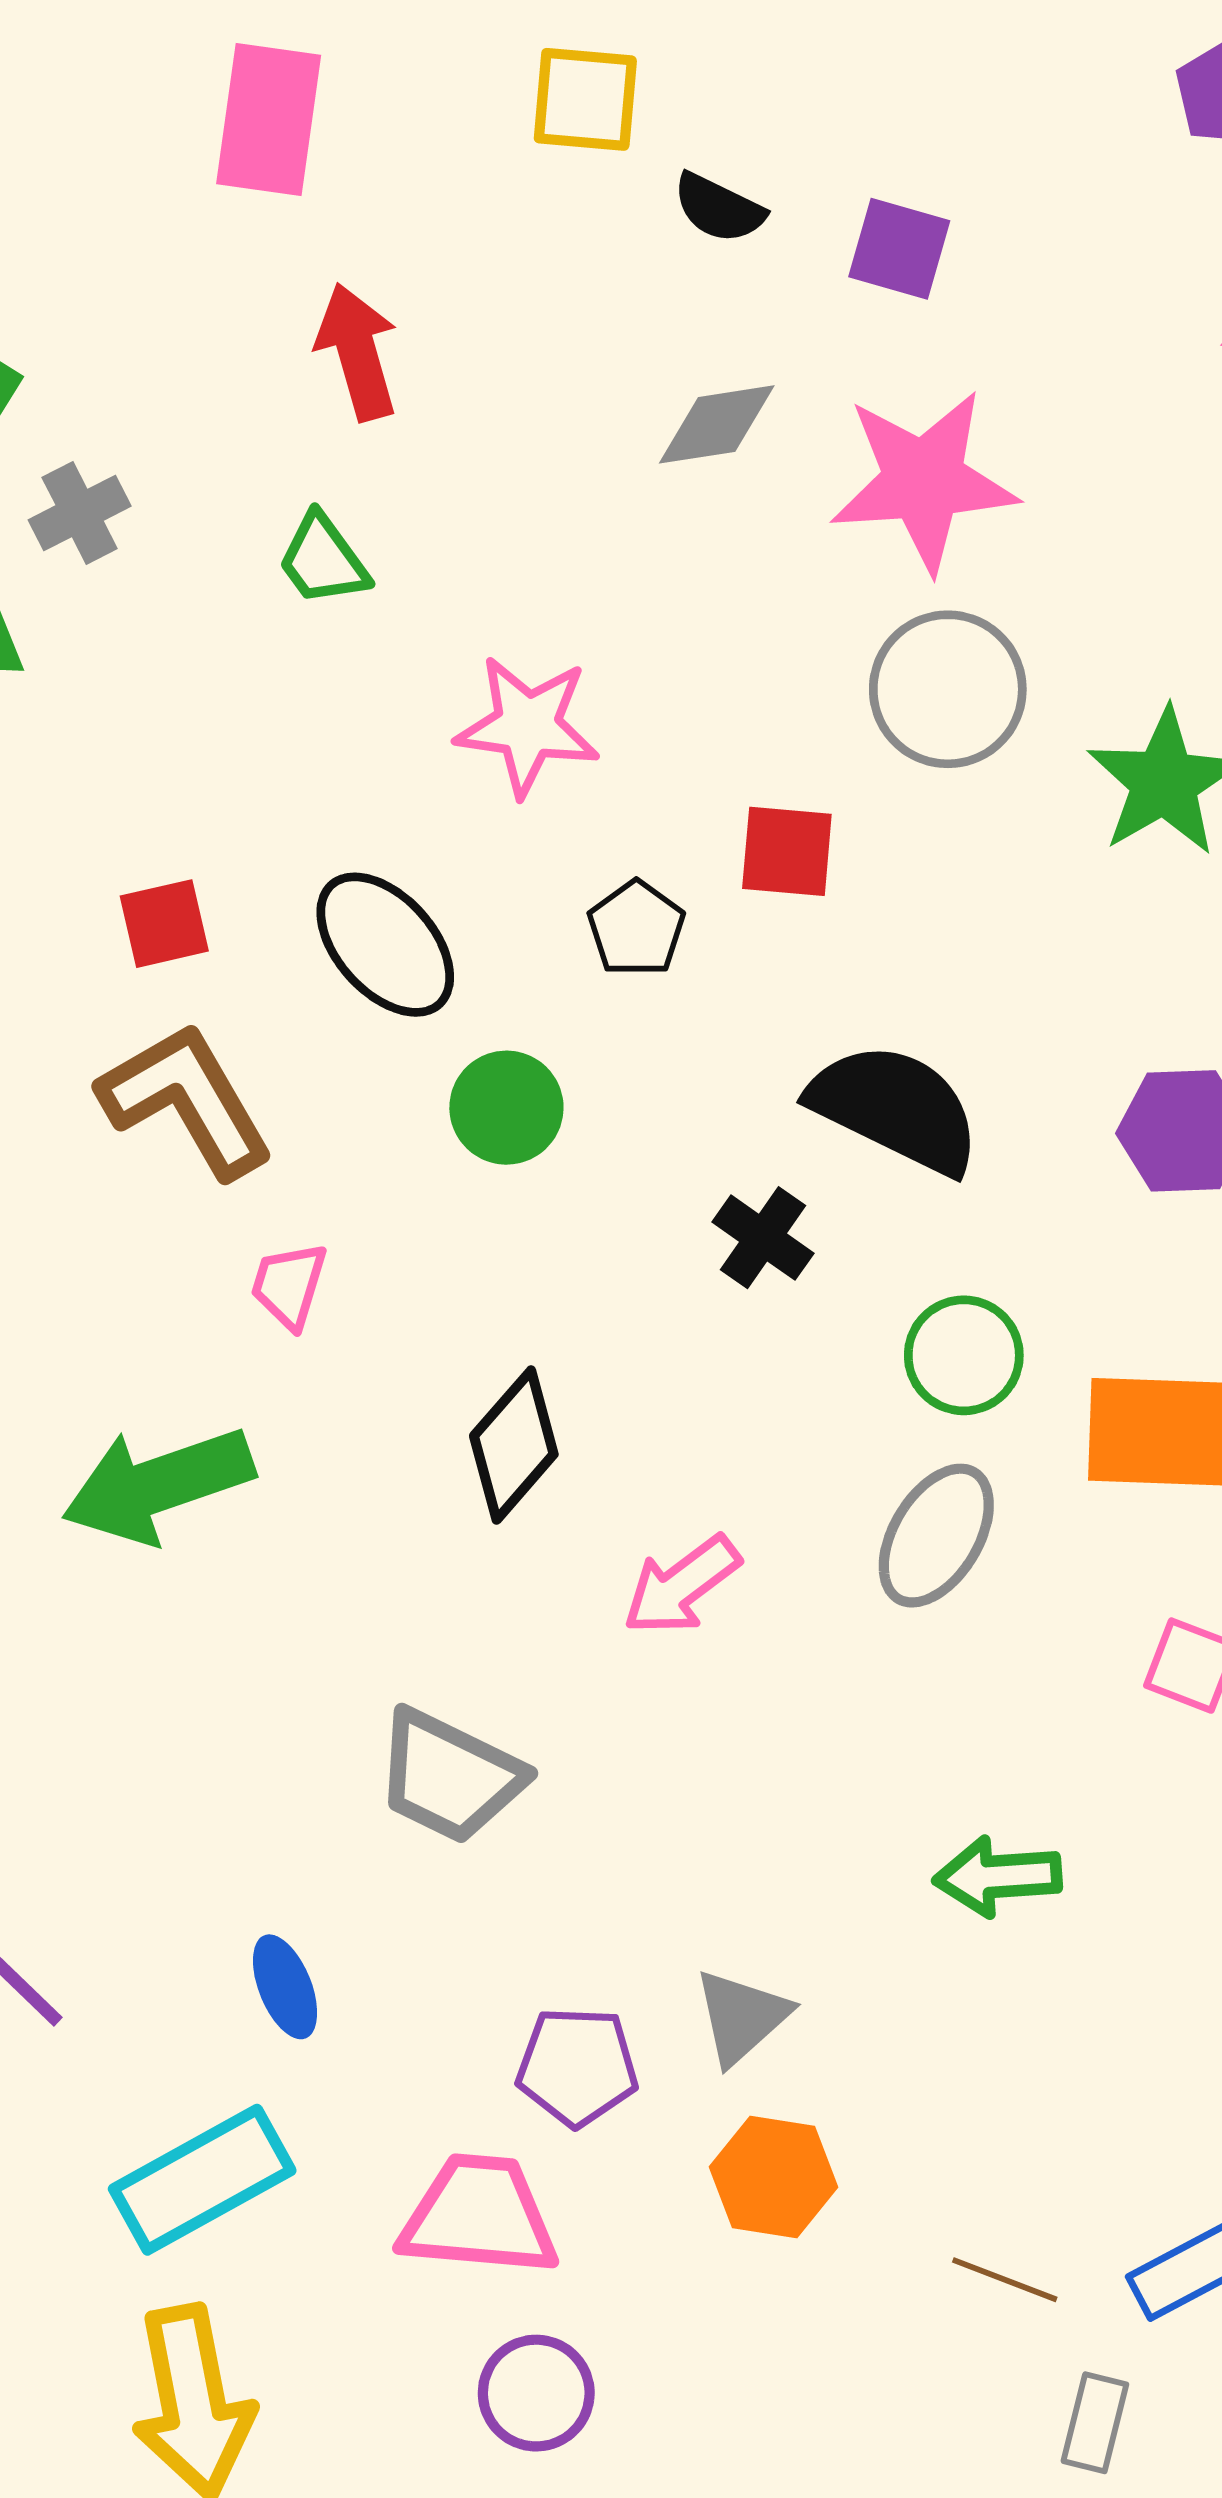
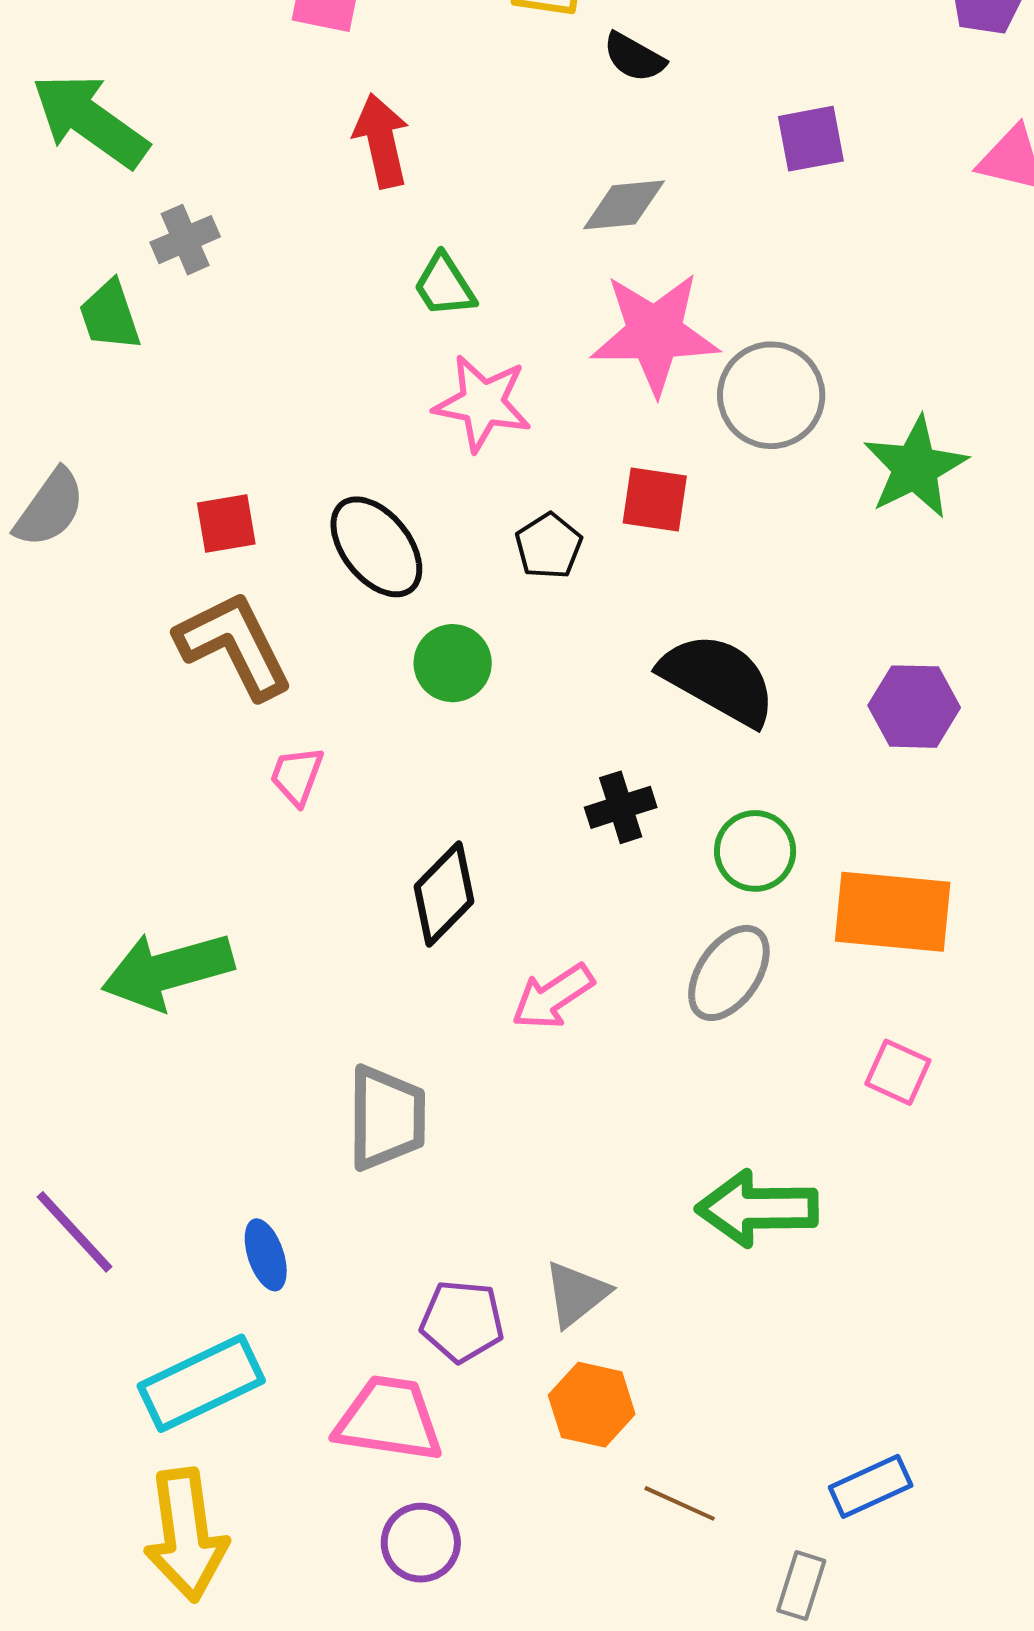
purple square: (899, 249) -> (811, 139), moved, turned -30
pink star: (924, 481) -> (655, 333), moved
green trapezoid: (323, 560) -> (444, 285), moved
black cross: (763, 1238) -> (621, 807), moved, turned 34
green arrow: (158, 1485) -> (168, 970), moved
gray trapezoid: (449, 1776) -> (387, 1118), turned -119
green arrow: (998, 1876) -> (757, 1208), size x1.4
brown line: (1005, 2280) -> (680, 1503), moved

